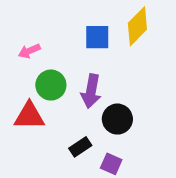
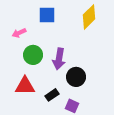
blue square: (97, 37) -> (47, 15), moved
red triangle: (29, 116) -> (25, 86), moved

